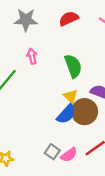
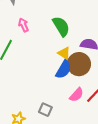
gray square: (52, 152) -> (45, 110), moved
pink semicircle: (69, 155) -> (76, 95), moved

